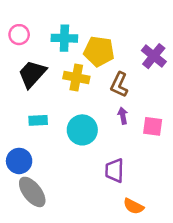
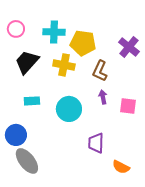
orange semicircle: (134, 206) -> (121, 167), moved

